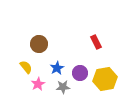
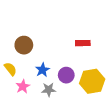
red rectangle: (96, 42) -> (83, 43), turned -64

